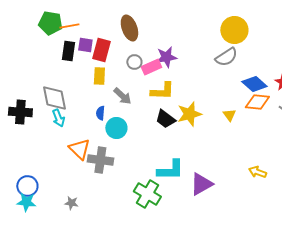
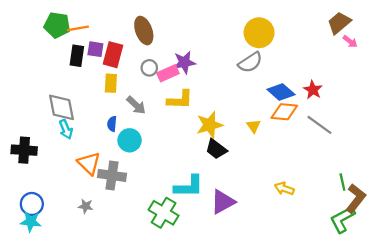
black cross: (20, 112) -> (24, 150), moved
black trapezoid: (165, 119) -> (216, 149), moved
gray star: (71, 203) -> (86, 206), moved

